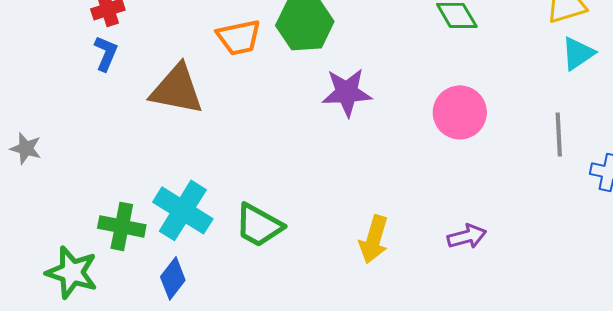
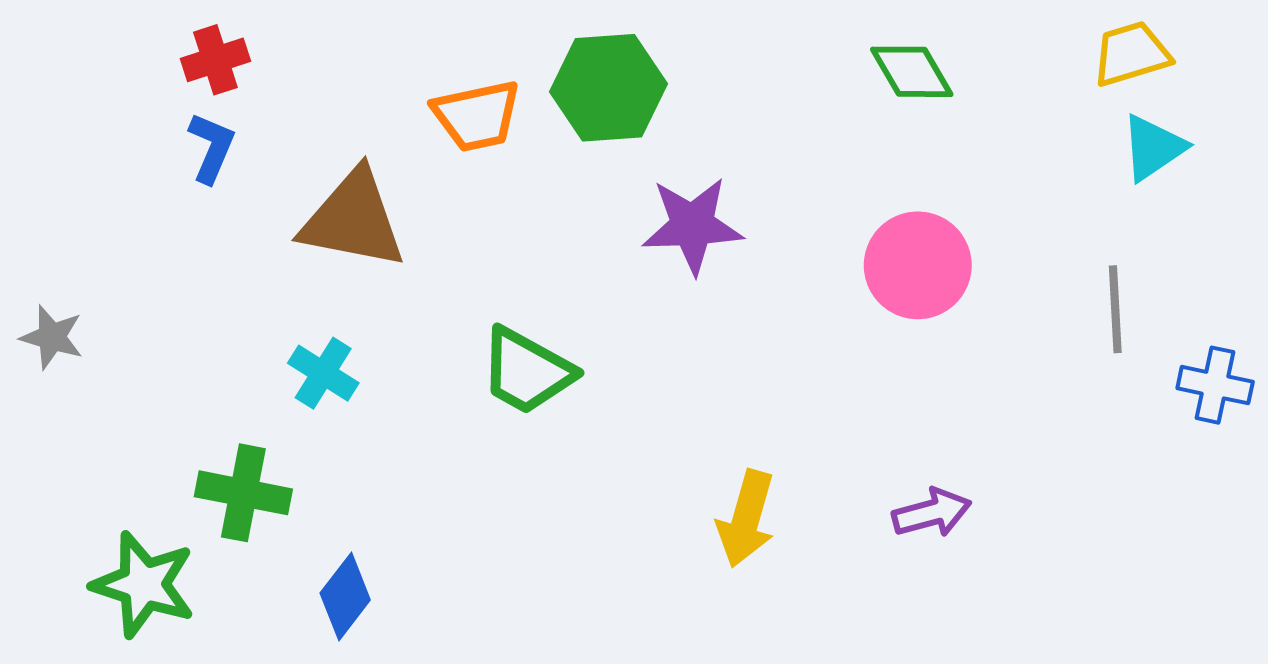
cyan cross: (183, 210) -> (323, 373), moved, size x0.6
green trapezoid: (259, 225) -> (527, 371), moved

